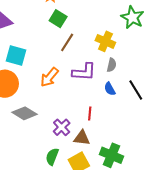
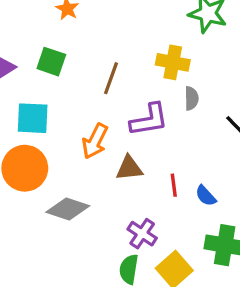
green square: (58, 19) -> (51, 62), moved
blue semicircle: (110, 89) -> (206, 196), moved
purple cross: (62, 127) -> (142, 234), moved
brown triangle: (82, 138) -> (129, 168), moved

